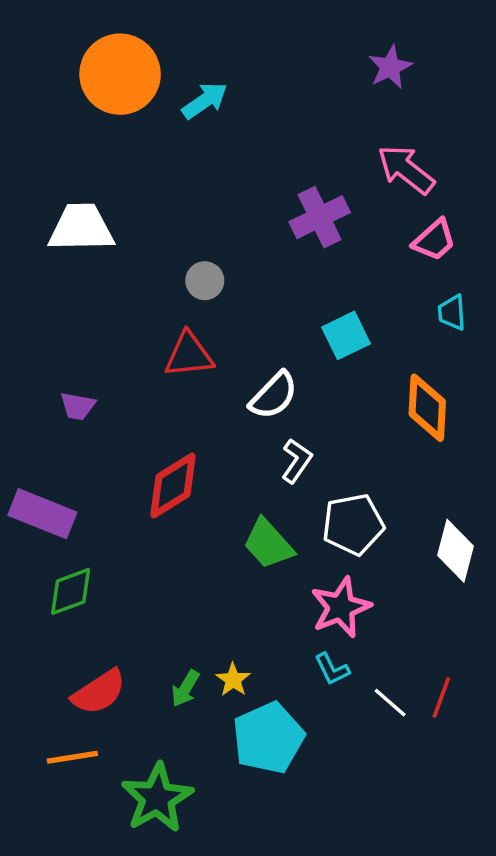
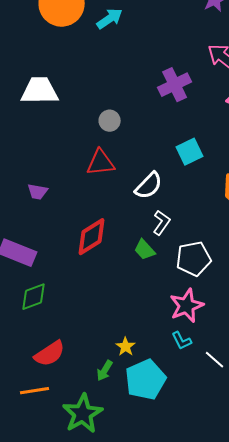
green trapezoid: (268, 544) -> (145, 250), moved, size x0.7
green arrow: (185, 689) -> (105, 371), moved

